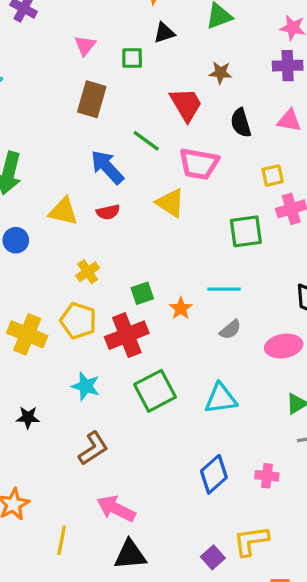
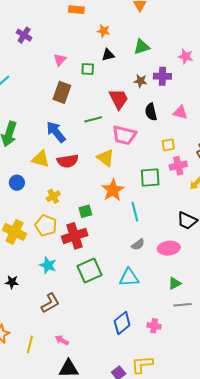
purple cross: (288, 66) -> (162, 76), moved
green line: (146, 141) -> (93, 119), turned -54
blue arrow: (107, 167) -> (56, 132), moved
red semicircle: (108, 212) -> (68, 161), size x1.5
blue circle: (16, 240) -> (17, 183), moved
cyan line: (224, 289) -> (135, 212), turned 72
orange star: (181, 308) -> (113, 190), moved, size x1.6
gray semicircle: (230, 330) -> (138, 244), moved
pink arrow: (116, 509) -> (62, 340), size x0.6
yellow line: (62, 540) -> (30, 344), moved

